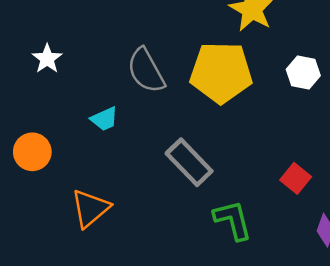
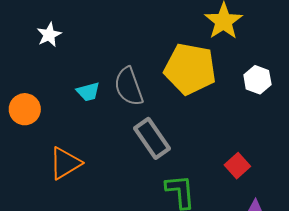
gray semicircle: (146, 71) -> (129, 87), moved

